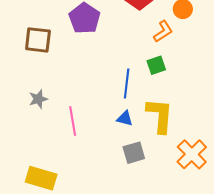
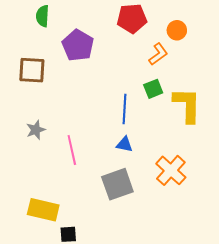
yellow L-shape: (160, 115) -> (187, 105), moved
gray square: (134, 153) -> (117, 184), moved, size x1.4
orange cross: (192, 154) -> (171, 170), moved

